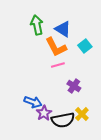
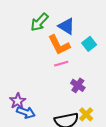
green arrow: (37, 25) -> (39, 22), turned -126
blue arrow: (33, 102) -> (26, 112), moved
purple star: (44, 113) -> (18, 101), moved

